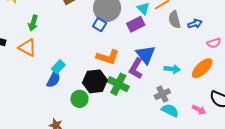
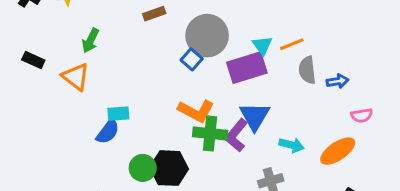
purple rectangle: (136, 24) -> (247, 68), size x1.4
cyan rectangle: (58, 67) -> (118, 114), turned 32
black hexagon: (95, 81) -> (169, 168), moved
green cross: (118, 84) -> (210, 134), moved, turned -30

